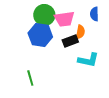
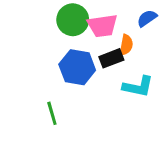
blue semicircle: (94, 14) -> (147, 18), turned 56
blue hexagon: (40, 35) -> (77, 67), moved

